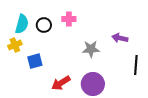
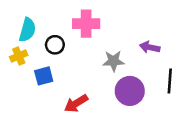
pink cross: (69, 19) -> (86, 24), size x1.5
black circle: (44, 25) -> (55, 45), moved
purple circle: (93, 84) -> (130, 91), moved

